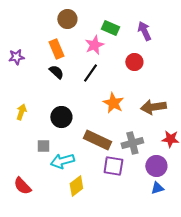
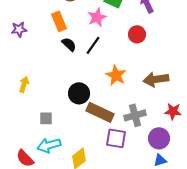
black semicircle: (56, 72) -> (69, 44), moved
black circle: (61, 117) -> (79, 93), moved
cyan arrow: (62, 161) -> (49, 145), moved

